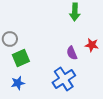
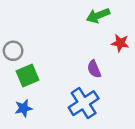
green arrow: (75, 12) -> (98, 16), turned 66
red star: (92, 45) -> (120, 43), moved

